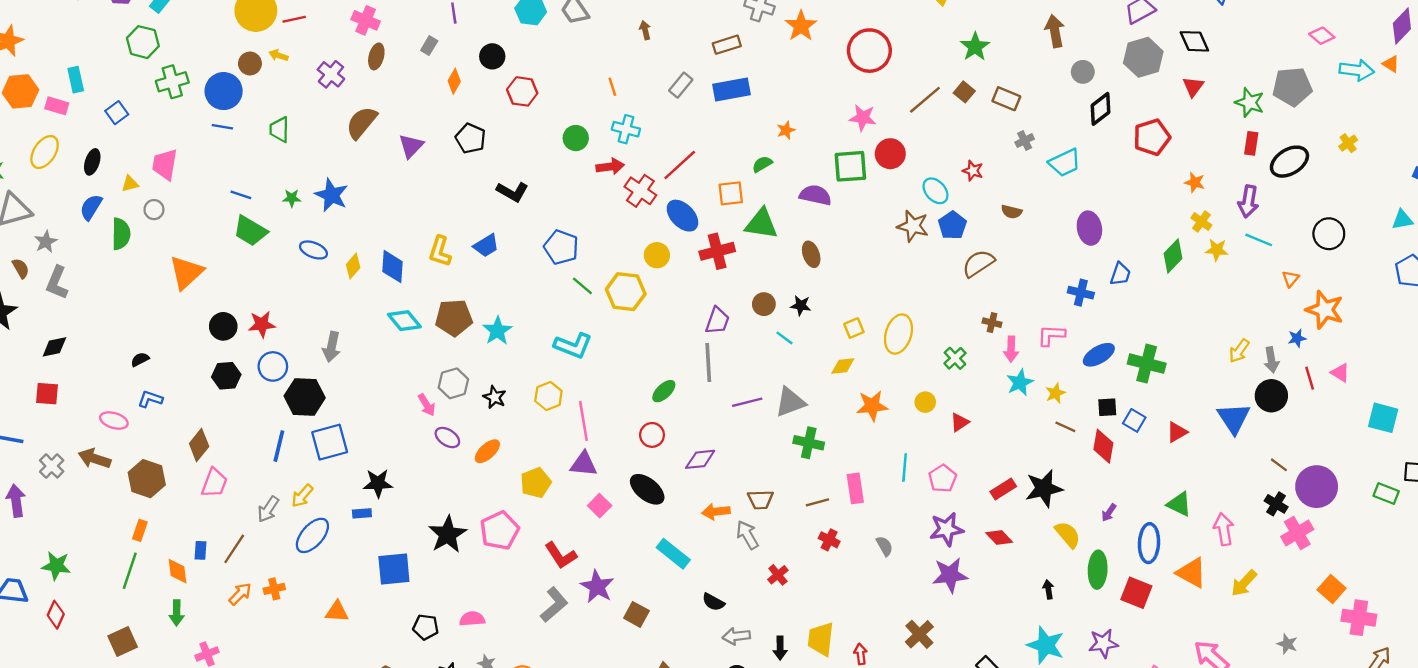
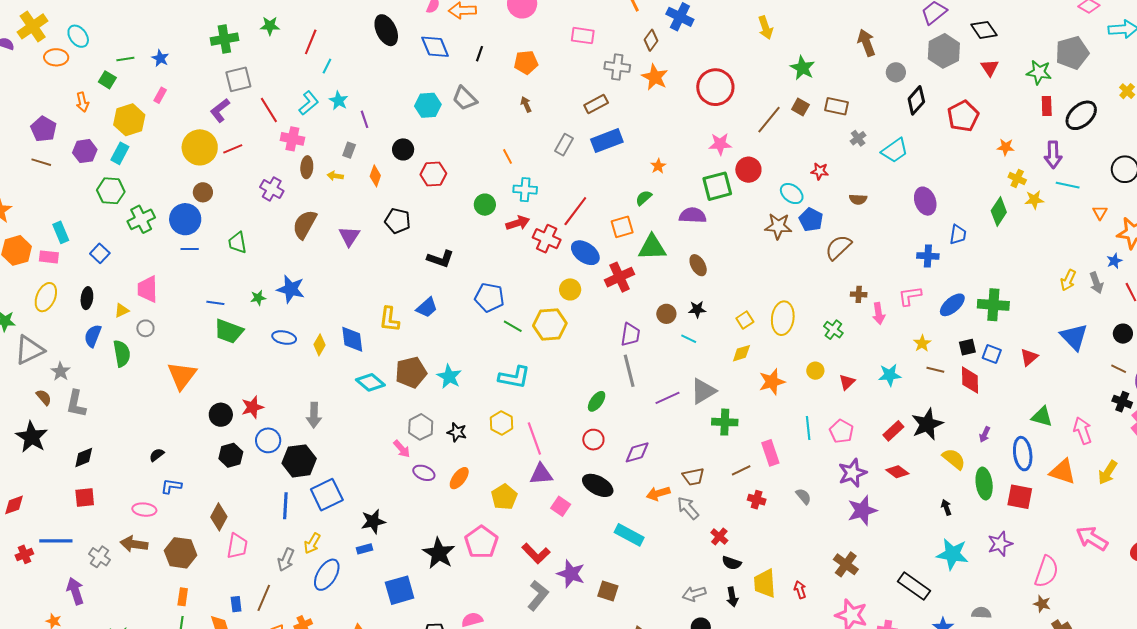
yellow arrow: (279, 55) -> (335, 176), moved
cyan star: (1020, 382) -> (890, 375), moved, turned 30
black circle: (1271, 396) -> (1123, 334), moved, size x0.7
black semicircle: (713, 602) -> (732, 563), moved

